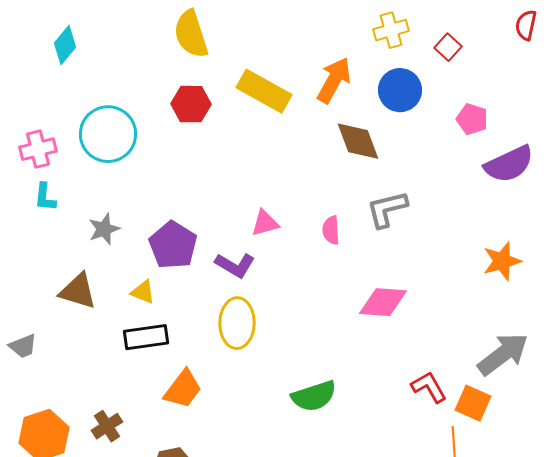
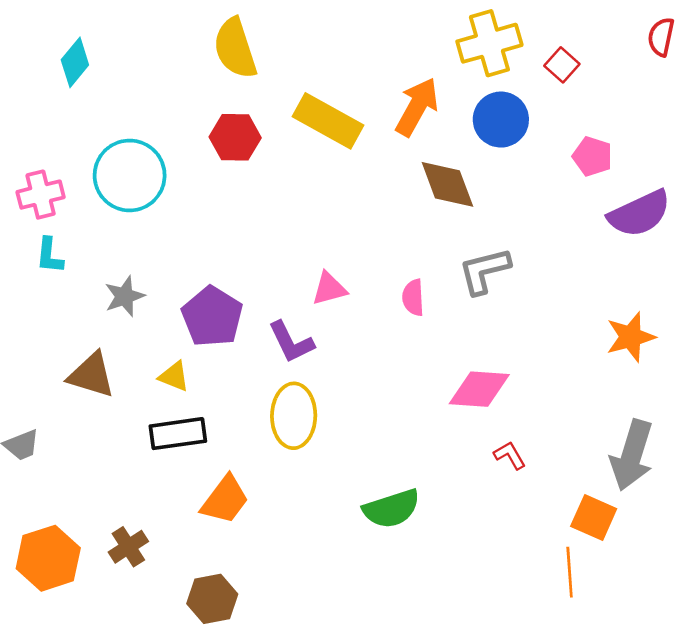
yellow cross: (391, 30) -> (489, 43), size x1.4
purple L-shape: (235, 265) -> (291, 342), turned 33
gray arrow: (503, 354) -> (632, 455), turned 144
red L-shape: (429, 387) -> (510, 455), moved, size x0.7

